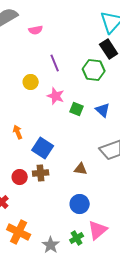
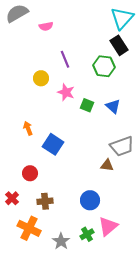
brown triangle: (81, 169) -> (107, 165), moved
brown cross: (41, 173) -> (45, 201), moved

